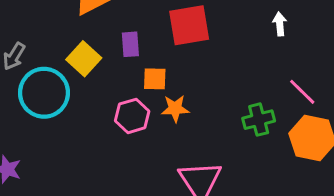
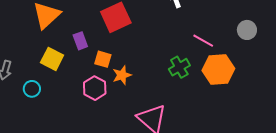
orange square: (155, 79) -> (103, 59), turned 30
cyan circle: (44, 93) -> (32, 89), size x0.5

